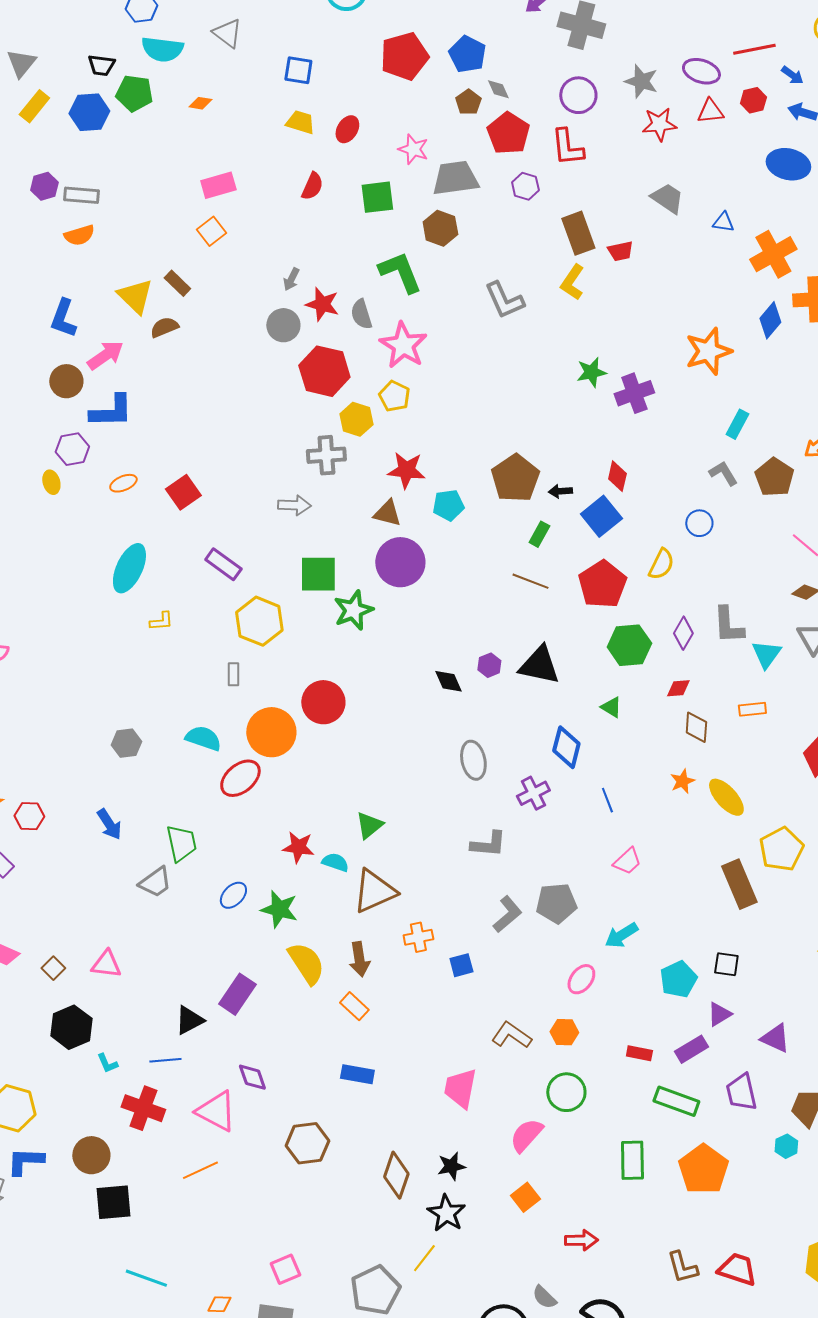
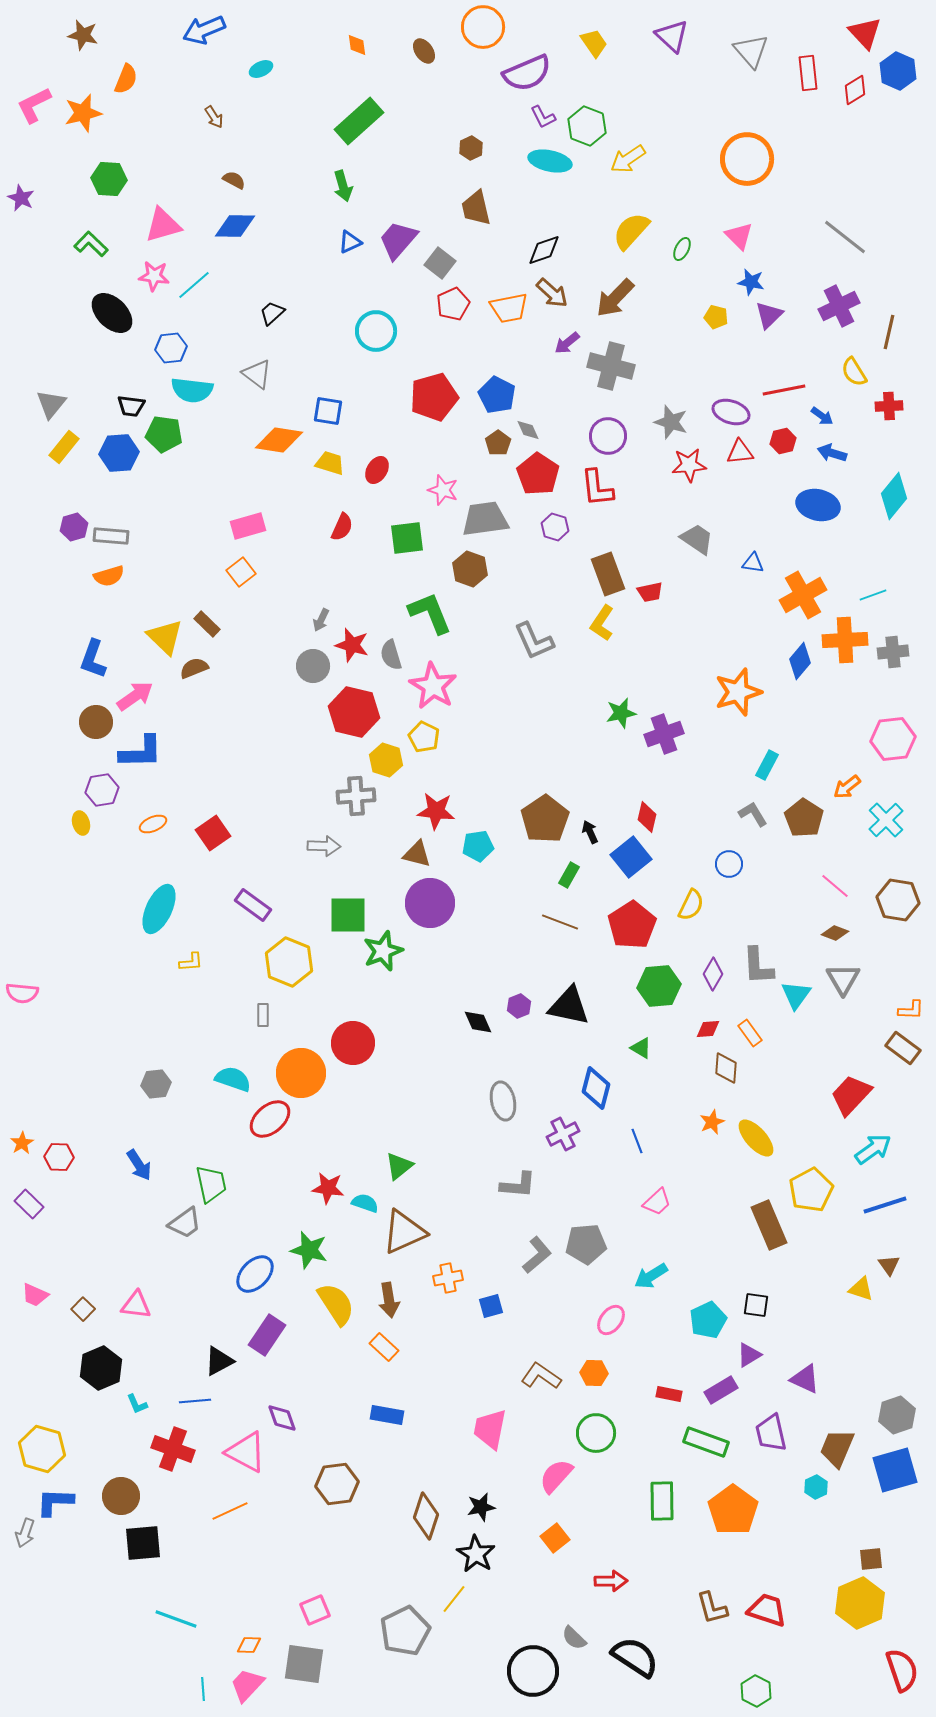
orange diamond: (200, 103) -> (279, 440), moved, size x2.0
black arrow: (560, 491) -> (590, 832), turned 70
orange rectangle: (752, 709) -> (750, 1033), moved, turned 60
blue ellipse: (233, 895) -> (255, 1274), moved, size x1.4

